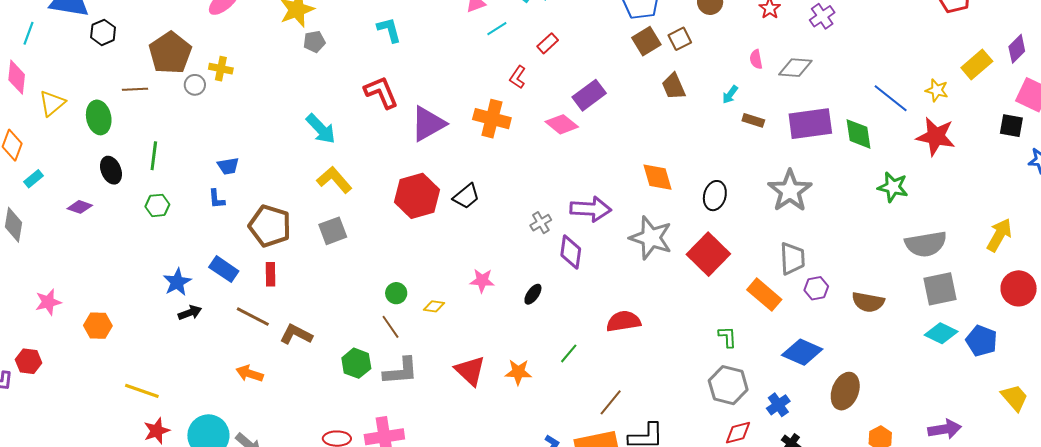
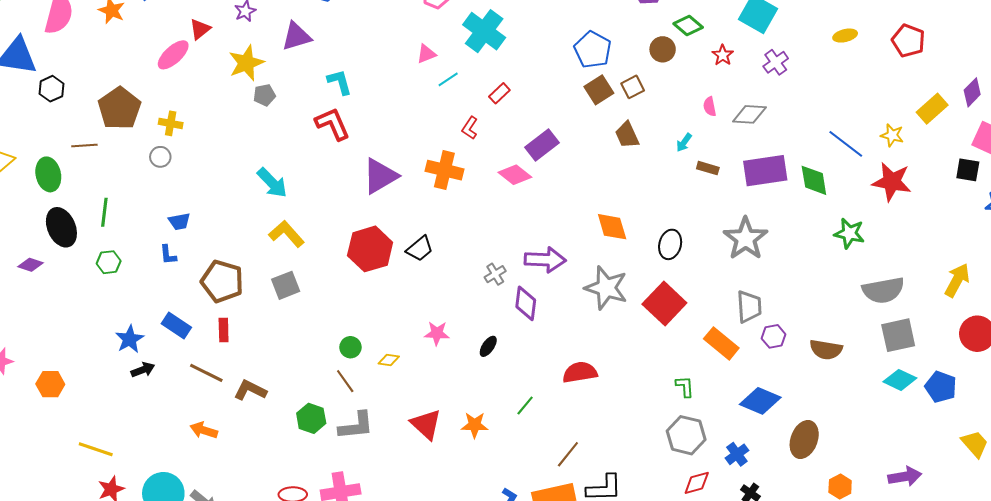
gray circle: (195, 85) -> (160, 157), moved
red L-shape: (381, 92) -> (333, 124), moved
black ellipse: (111, 170) -> (61, 227), size x1.4

